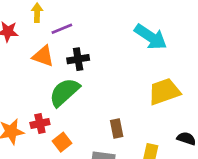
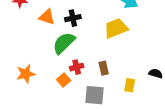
yellow trapezoid: (164, 92) -> (116, 28), moved
red cross: (40, 123) -> (77, 67), moved

